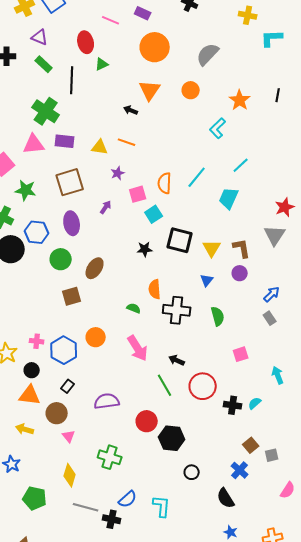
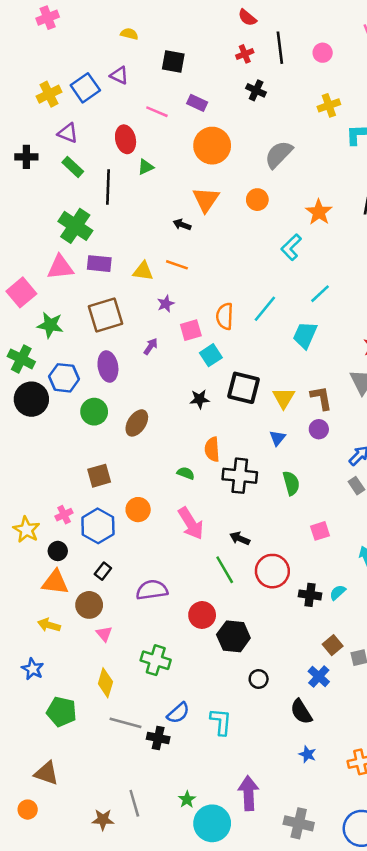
yellow cross: (248, 15) -> (329, 105), turned -30
brown square: (72, 296) -> (99, 476), moved
pink cross: (37, 341) -> (64, 515), turned -32

